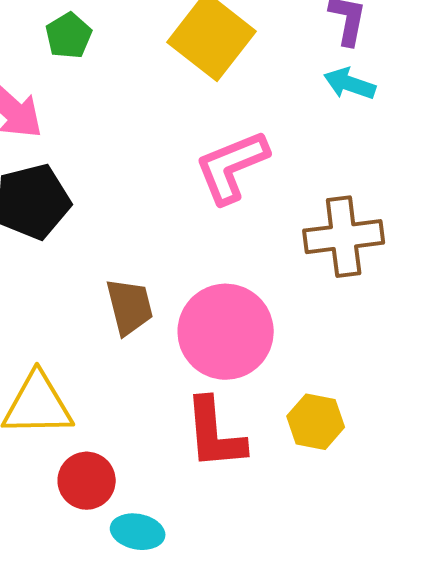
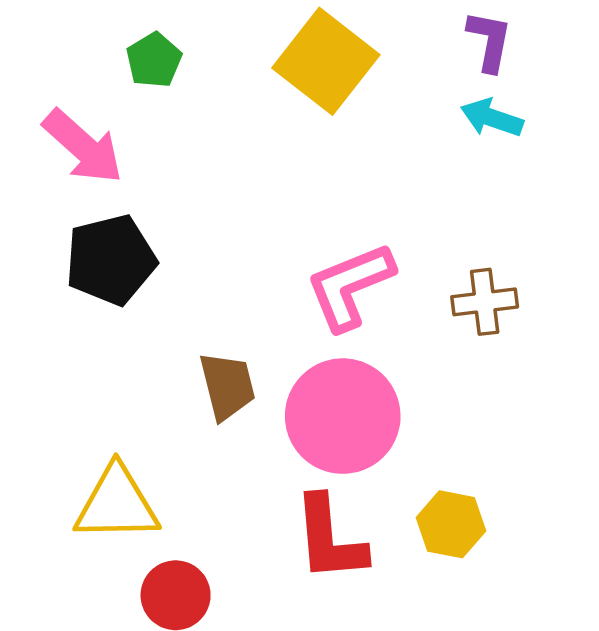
pink L-shape: (232, 167) -> (350, 286), moved
brown cross: (344, 237) -> (485, 302), size x0.7

